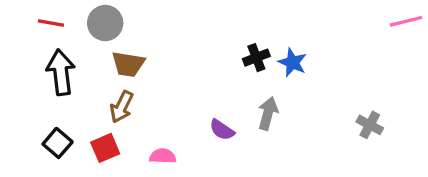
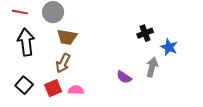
blue star: (293, 62) -> (169, 47), moved
pink semicircle: (163, 156) -> (76, 90), moved

